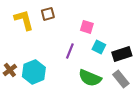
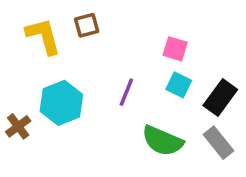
pink square: (87, 27) -> (175, 49), moved
black rectangle: (122, 54) -> (220, 98), turned -36
cyan hexagon: (34, 72) -> (61, 103), moved

